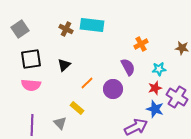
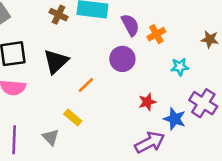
black triangle: (64, 65) -> (56, 62), size x1.5
purple semicircle: (128, 67) -> (130, 25), moved
red star: (155, 88) -> (147, 102), moved
purple circle: (113, 89) -> (122, 59), moved

